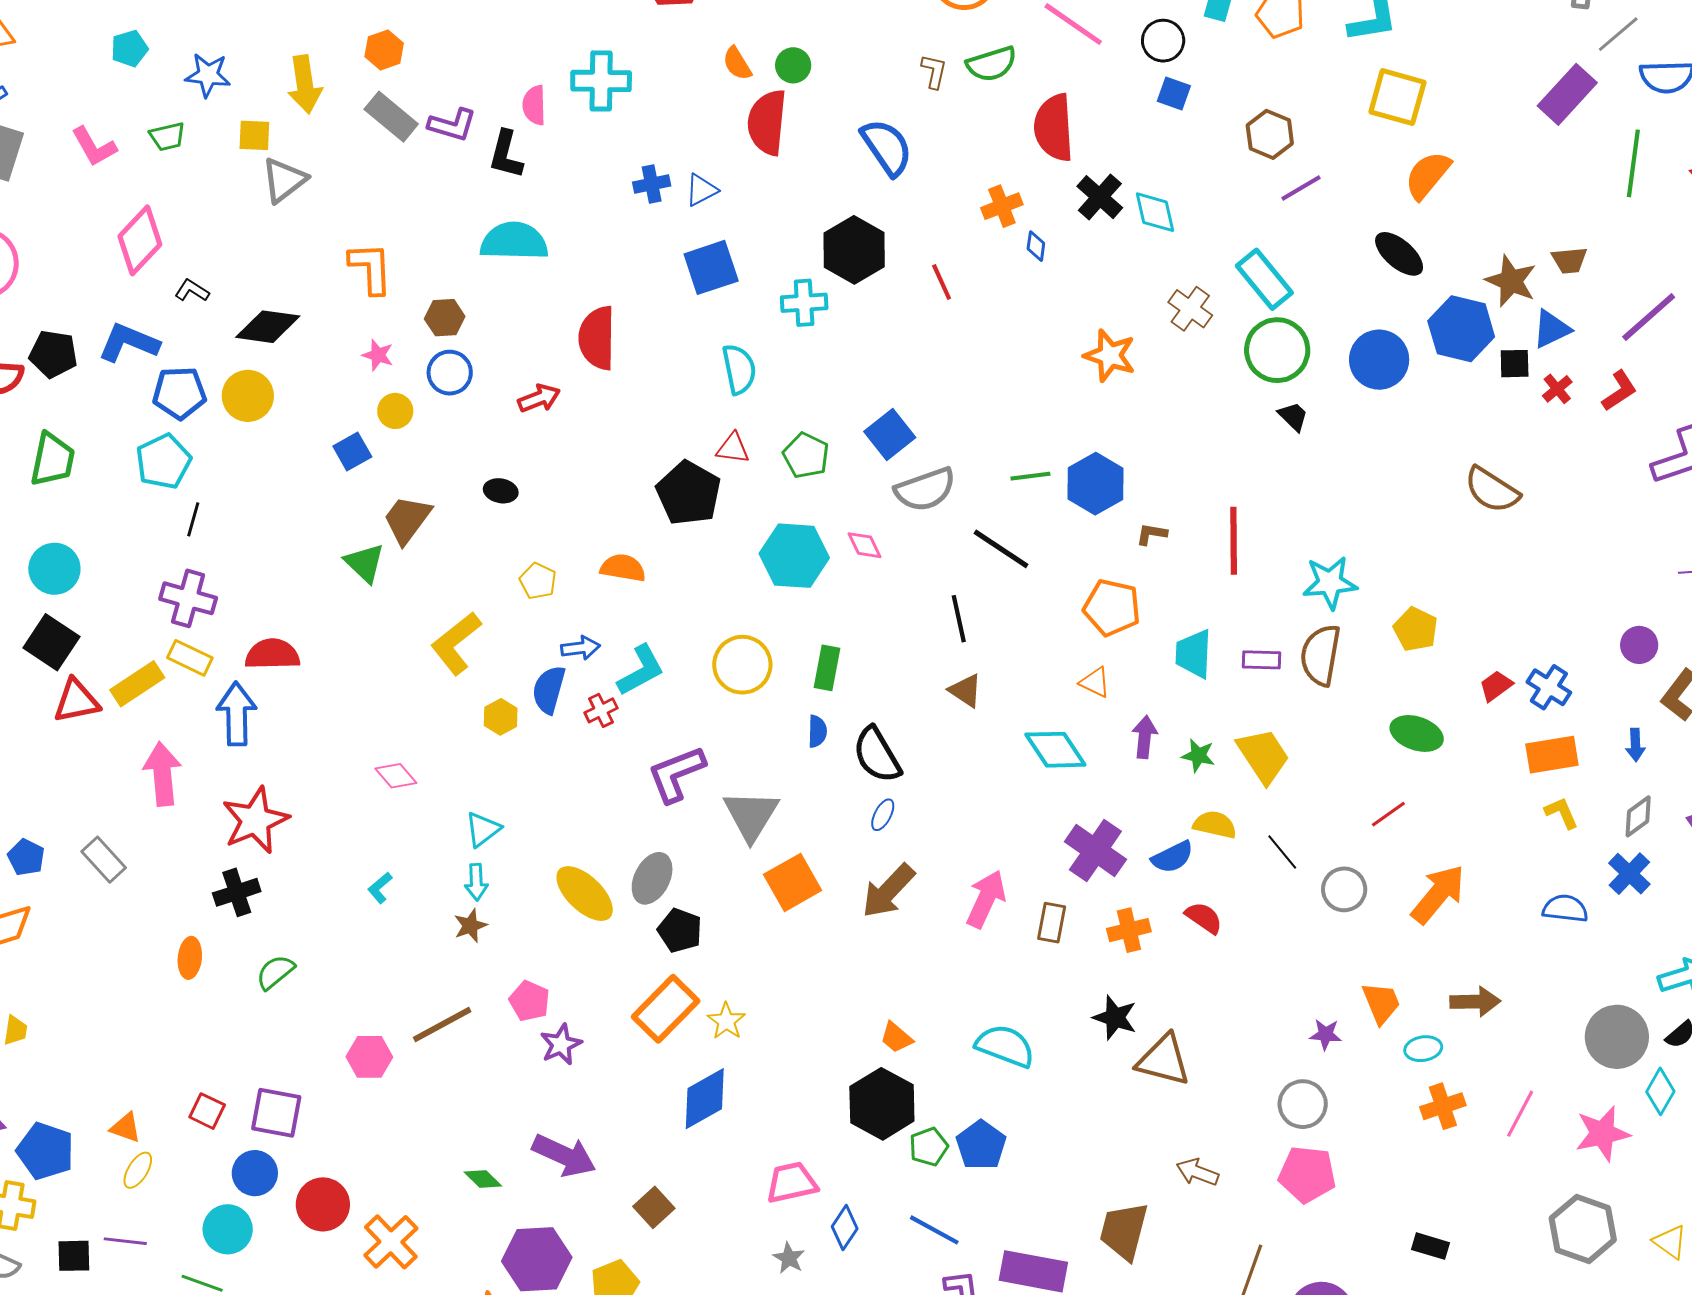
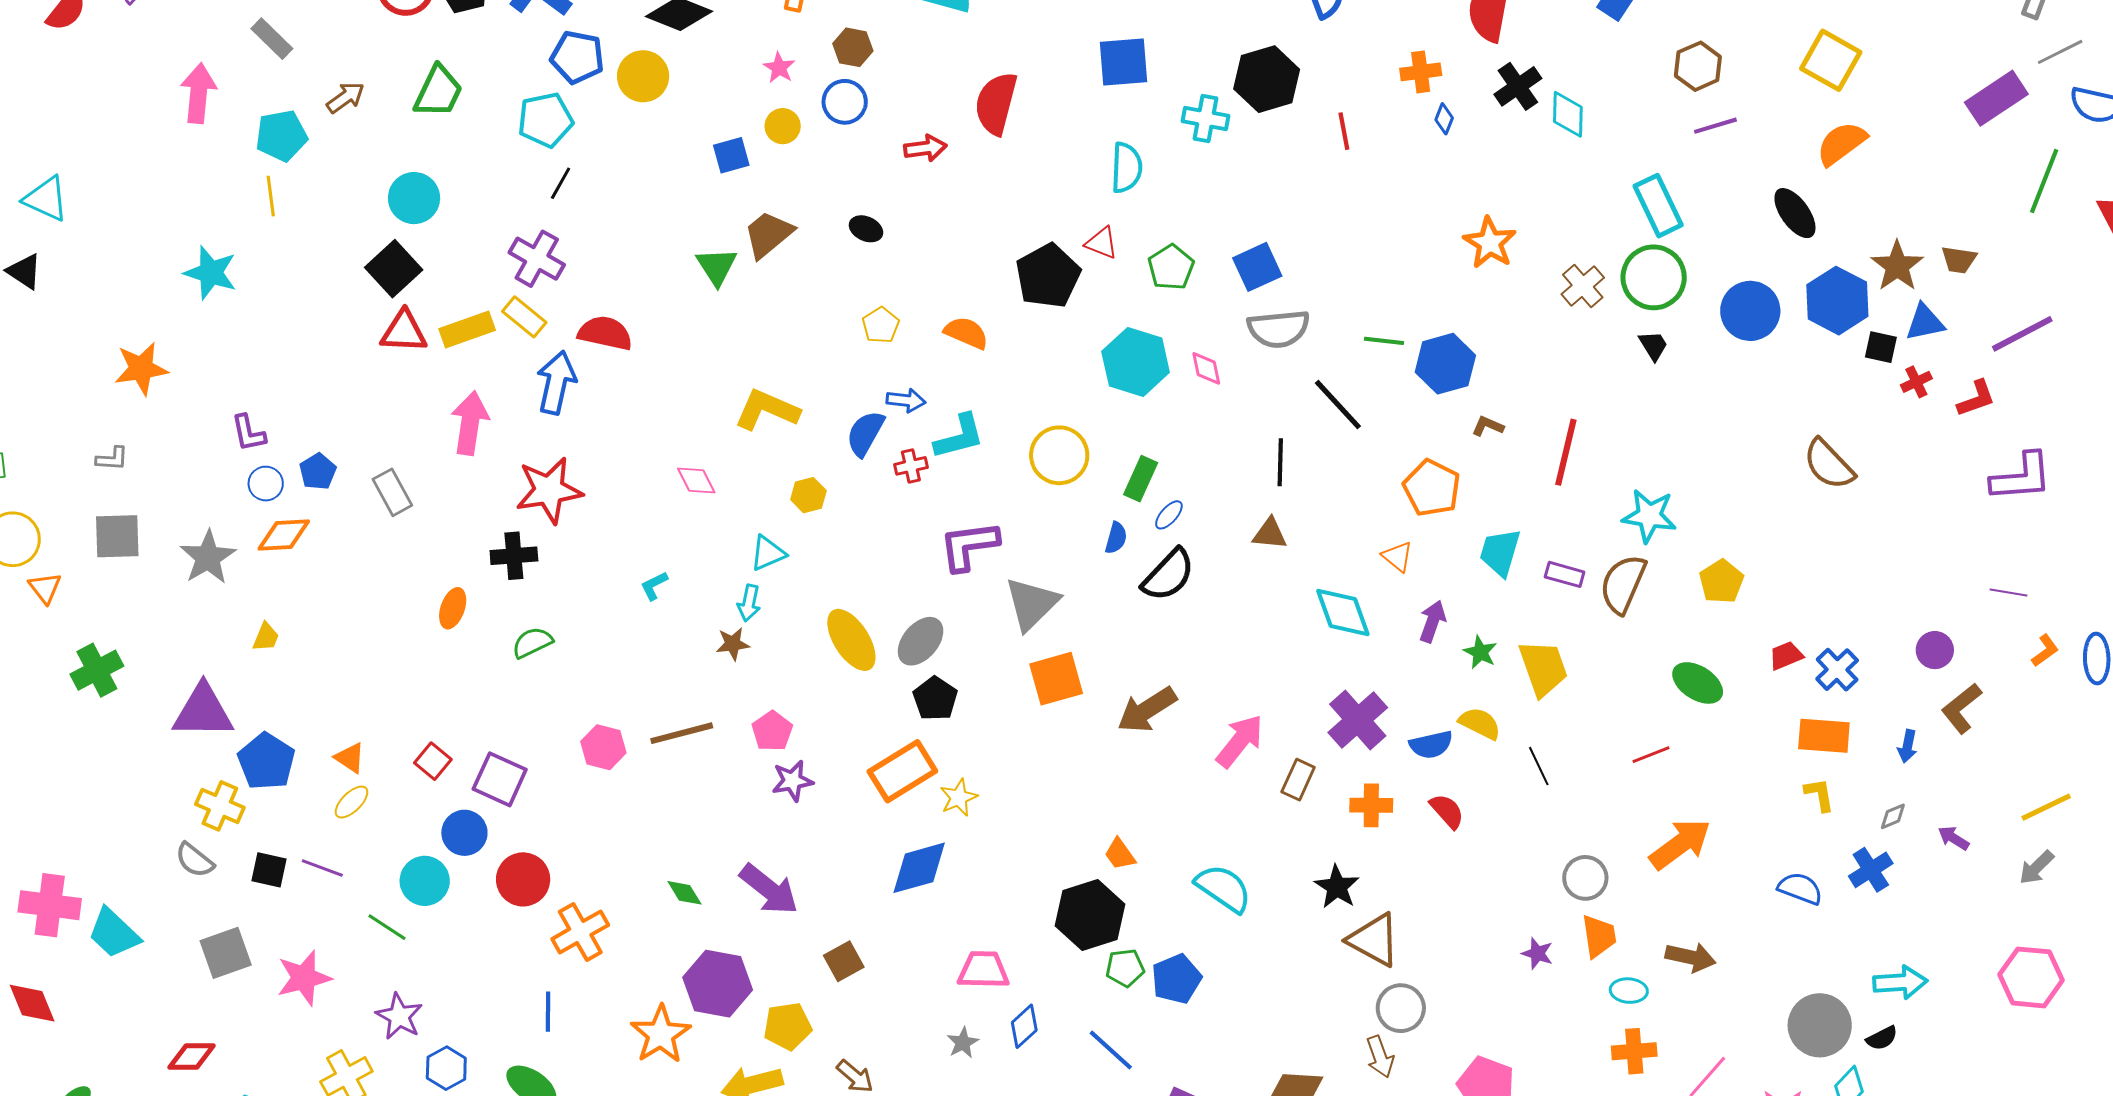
brown cross: (1190, 309) -> (1583, 286), moved
yellow L-shape: (456, 643) -> (767, 410), moved, turned 48
brown triangle: (966, 691) -> (1270, 534), turned -42
yellow hexagon: (501, 717) -> (808, 495), moved
black semicircle: (877, 755) -> (1168, 575), turned -120
blue ellipse: (883, 815) -> (1169, 515), moved
gray diamond: (1638, 816) -> (1893, 816), size x0.7
gray circle: (1344, 889) -> (1585, 878), moved
gray circle: (1303, 1104) -> (1401, 1008), moved
brown arrow: (1197, 1172) -> (1380, 1057), turned -144

